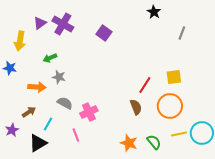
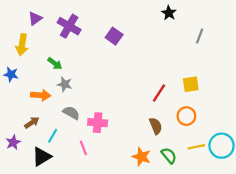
purple triangle: (40, 23) -> (35, 18), moved
green arrow: (50, 58) -> (55, 63), turned -120
orange circle: (170, 106) -> (186, 116), size x0.7
brown semicircle: (136, 107) -> (156, 126), moved
pink cross: (89, 112) -> (98, 123), turned 30

